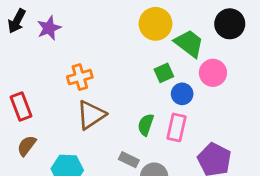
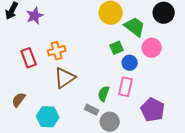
red rectangle: (21, 106) -> (29, 58), moved
green semicircle: (146, 125) -> (104, 94), moved

